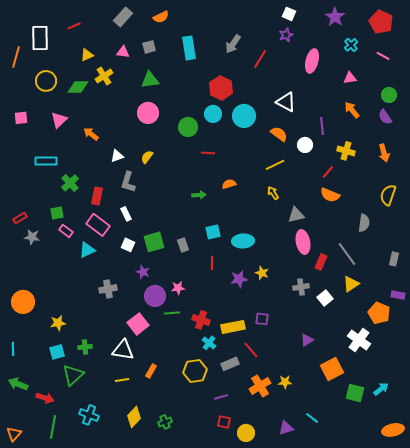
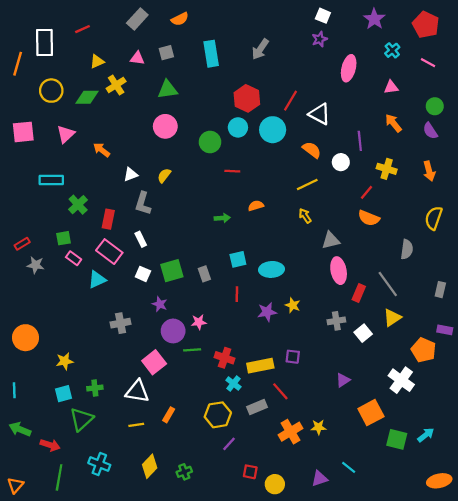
red line: (260, 59) -> (290, 101), moved
pink square: (21, 118) -> (23, 132), size x1.5
purple line: (221, 397) -> (229, 444), moved, turned -32

